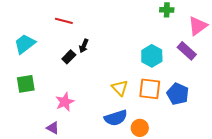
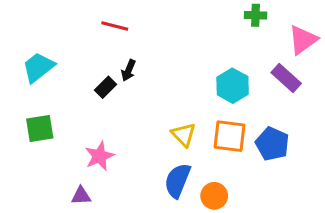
red line: (64, 21) -> (115, 26), moved
blue semicircle: (116, 118) -> (177, 181), turned 130
purple triangle: (53, 128) -> (81, 196), turned -32

